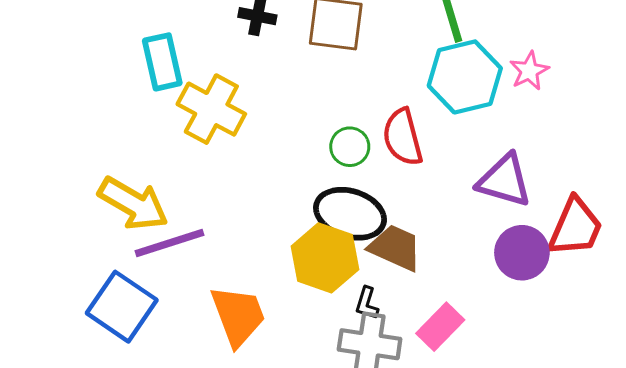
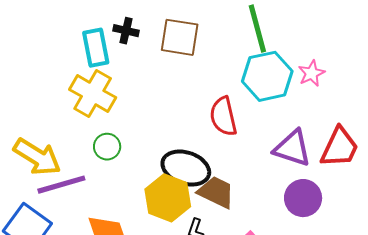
cyan rectangle: (162, 62) -> (96, 48), moved
green circle: (350, 147) -> (107, 147), moved
red trapezoid: (575, 227) -> (340, 147), moved

